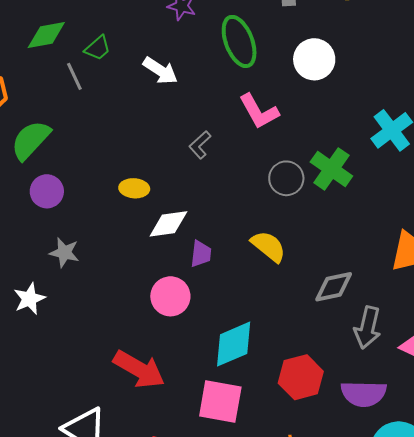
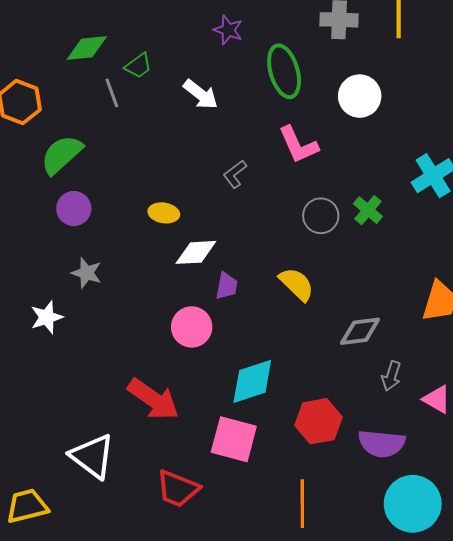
green cross: (331, 169) -> (368, 210), size x0.7
gray arrow: (368, 328) -> (391, 376), size x0.7

